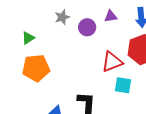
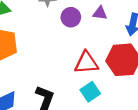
cyan square: (123, 85) -> (90, 92), turned 30

